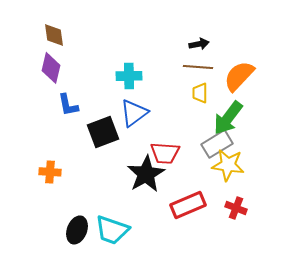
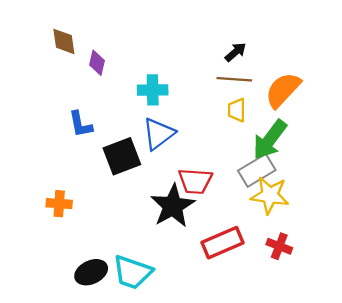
black arrow: (199, 44) -> (236, 52), turned -30
purple diamond: (51, 68) -> (97, 63), moved, size x0.7
black ellipse: (77, 230) -> (91, 272), turned 44

